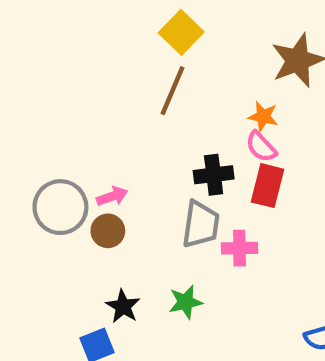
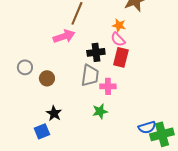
pink arrow: (112, 196) -> (64, 36), moved, size x1.5
gray circle: (60, 207) -> (25, 67), size x0.6
green star: (186, 302) -> (100, 111), moved

